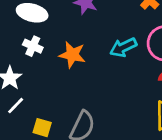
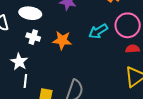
white line: (16, 106) -> (25, 81), turned -32

